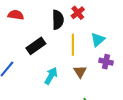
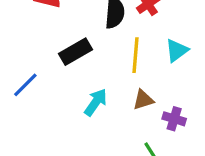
purple cross: (106, 62) -> (174, 119), moved
brown triangle: (80, 72) -> (143, 100), turned 40

